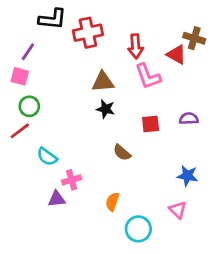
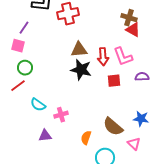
brown cross: (194, 38) -> (129, 18), moved
red arrow: (136, 46) -> (103, 57), moved
pink L-shape: (148, 76) -> (123, 57), moved
black star: (106, 109) -> (81, 70), size x1.5
brown semicircle: (122, 153) -> (113, 127), moved, size x1.5
pink cross: (72, 180) -> (61, 115), moved

